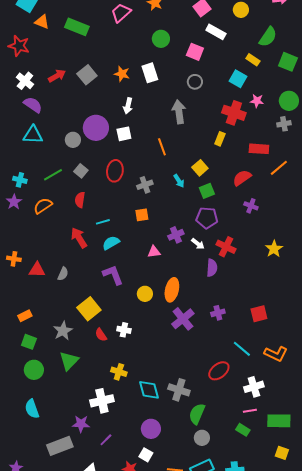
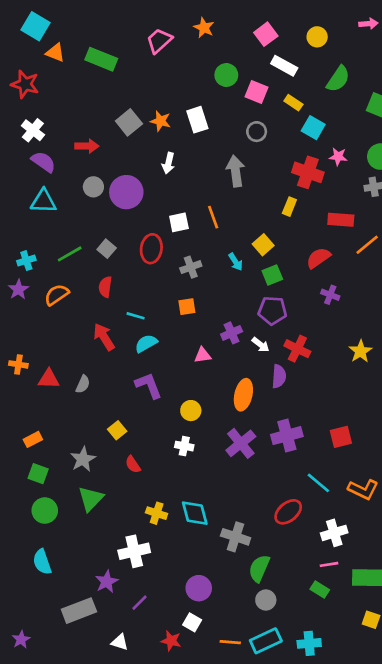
green semicircle: (268, 37) -> (338, 79), moved
green circle: (161, 39) -> (226, 75), moved
yellow rectangle: (253, 60) -> (293, 103), moved
gray square: (87, 75) -> (129, 122), moved
red arrow: (57, 76) -> (87, 146), moved, turned 30
white square: (124, 134) -> (179, 222), moved
gray circle: (73, 140) -> (93, 187), moved
cyan cross: (20, 180) -> (26, 261), turned -32
cyan line: (103, 222) -> (136, 316), turned 32
orange ellipse: (172, 290) -> (243, 395), moved
yellow square: (89, 309) -> (117, 430), size x0.6
purple cross: (218, 313) -> (287, 436), size x1.6
white cross: (124, 330) -> (184, 446), moved
cyan diamond: (149, 390) -> (195, 513), moved
purple star: (81, 424) -> (107, 582), turned -30

